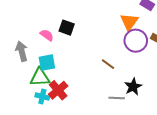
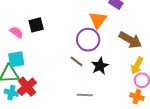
black square: (67, 28) -> (36, 25), turned -35
purple circle: (136, 41) -> (88, 40), moved
black star: (133, 87) -> (100, 66), moved

